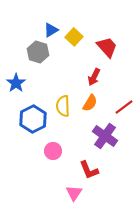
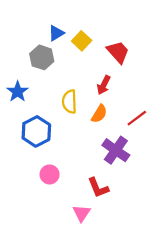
yellow semicircle: (63, 106) -> (69, 102), moved
pink circle: (53, 151) -> (50, 174), moved

